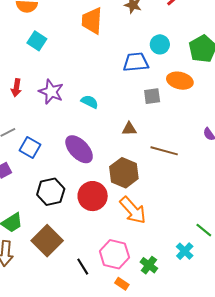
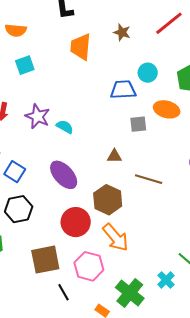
cyan square: (37, 41) -> (25, 65), turned 36
cyan semicircle: (90, 102) -> (65, 127), moved
black hexagon: (51, 192) -> (19, 209), moved
brown square: (47, 241) -> (45, 260), moved, turned 32
pink hexagon: (114, 254) -> (89, 266), moved
green cross: (149, 265) -> (130, 293), size x1.6

